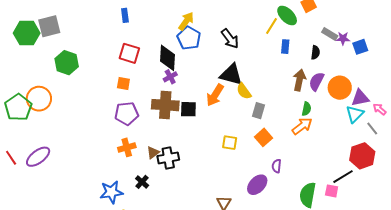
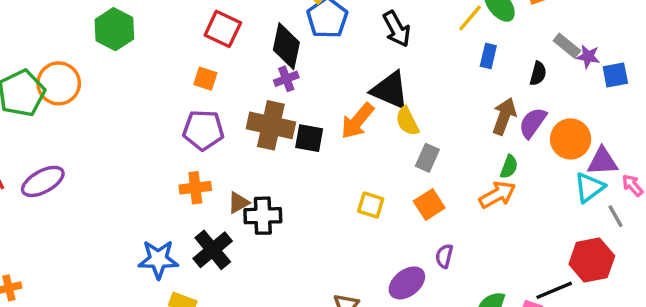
black cross: (142, 182) -> (213, 250), size x1.6

